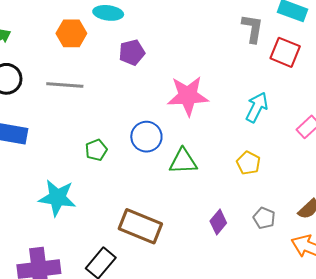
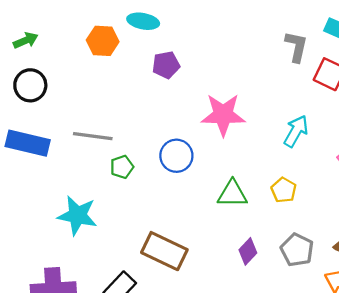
gray line: (65, 85) -> (93, 136), moved
green triangle: (183, 161) -> (232, 194), moved
gray pentagon: (264, 218) -> (297, 250), size x1.4

